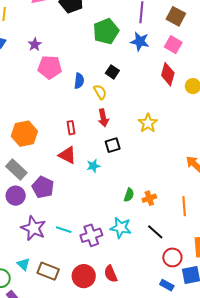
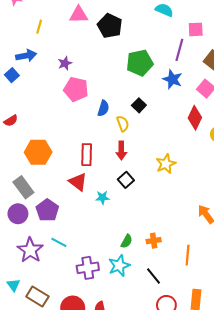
red rectangle: (71, 128) -> (87, 155), size x1.5
black square: (113, 145) -> (126, 180), turned -35
green semicircle: (129, 195) -> (127, 241), moved
cyan star: (121, 228) -> (119, 266), turned 30
cyan line: (64, 230) -> (59, 242), moved

